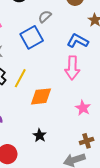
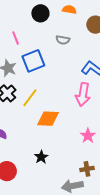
gray semicircle: (45, 16) -> (63, 40), turned -136
blue square: (32, 37) -> (33, 61), moved

